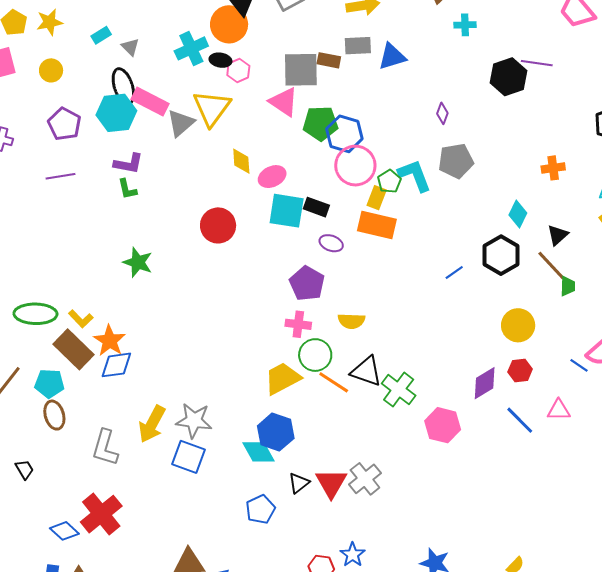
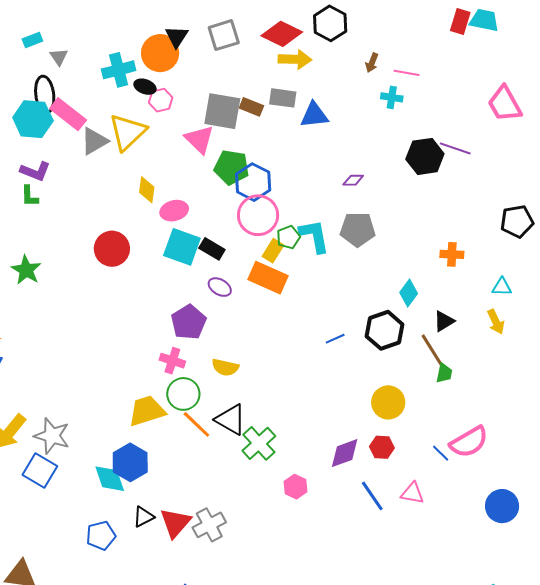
purple diamond: (442, 113) -> (353, 180), turned 60
pink hexagon: (443, 425) -> (296, 487), size x0.7

